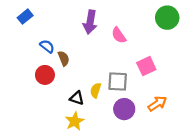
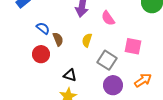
pink square: (146, 66) -> (133, 46), turned 36
gray square: (118, 82) -> (107, 60), turned 30
yellow semicircle: (96, 90) -> (87, 40), moved

